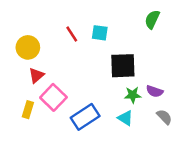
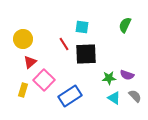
green semicircle: (152, 19) -> (125, 25), moved
red line: (72, 34) -> (64, 44), moved
black square: (123, 66) -> (86, 54), moved
cyan triangle: (125, 118) -> (114, 98), moved

